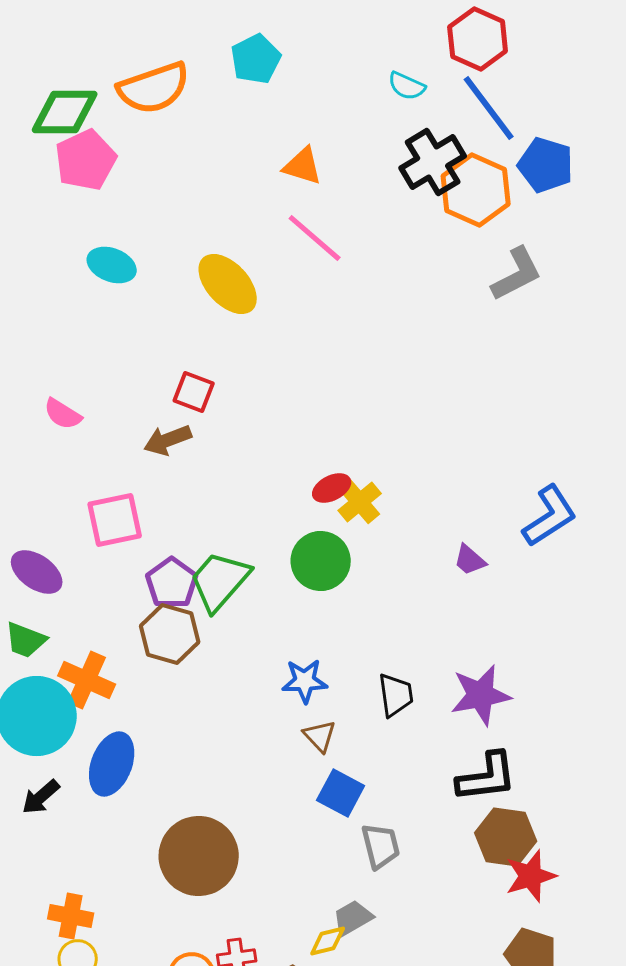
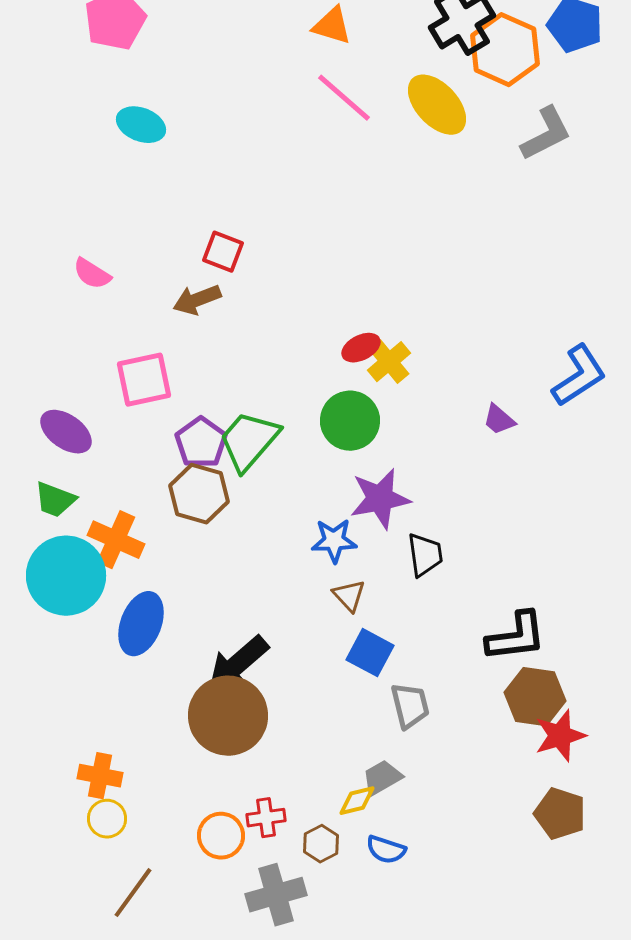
yellow ellipse: (228, 284) -> (437, 105), moved
purple star: (481, 695) -> (380, 499), moved
black arrow: (41, 797) -> (238, 664), moved, size x1.6

